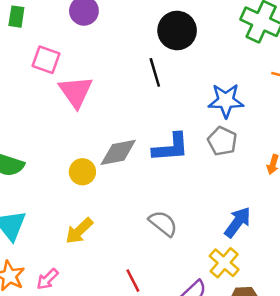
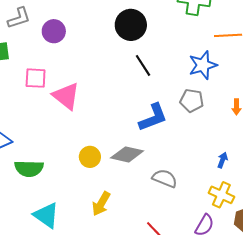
black line: (155, 72) -> (143, 65), moved
blue star: (226, 101) -> (203, 65), moved
gray diamond: (118, 152) -> (127, 154), moved, turned 40
blue arrow: (238, 222) -> (222, 160), size x0.6

